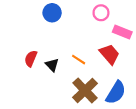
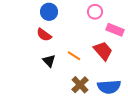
red semicircle: (31, 59) -> (44, 35), moved, turned -77
brown cross: (85, 90) -> (80, 85), size x0.7
blue semicircle: (116, 93) -> (109, 87), turned 55

